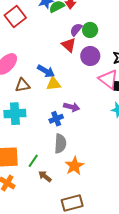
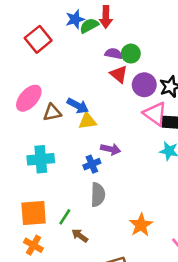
purple semicircle: (76, 30) -> (113, 54), turned 64
red triangle: (69, 45) -> (119, 74), moved
purple circle: (90, 56) -> (144, 85), moved
brown triangle: (23, 85) -> (52, 113), moved
orange star: (74, 166) -> (141, 225), moved

